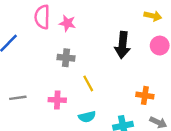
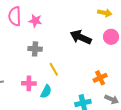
black arrow: (123, 45) -> (81, 37), turned 110
orange cross: (145, 95) -> (100, 78), turned -32
cyan semicircle: (87, 117) -> (46, 91), moved, turned -48

